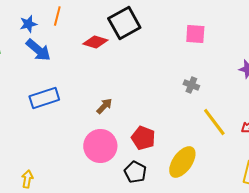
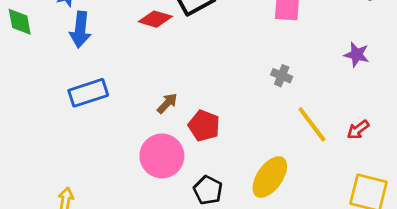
blue arrow: (38, 50) -> (80, 30), turned 56
red pentagon: (143, 138) -> (204, 126), moved

